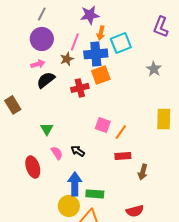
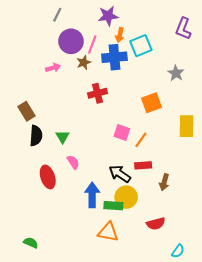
purple circle: (42, 39) -> (71, 41), moved
orange square: (101, 75) -> (152, 103), moved
black semicircle: (46, 80) -> (36, 136), moved, turned 132
black arrow: (78, 151) -> (120, 174), moved, size x1.5
yellow circle: (69, 206) -> (126, 197), moved

